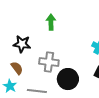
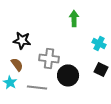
green arrow: (51, 22) -> (74, 18), moved

